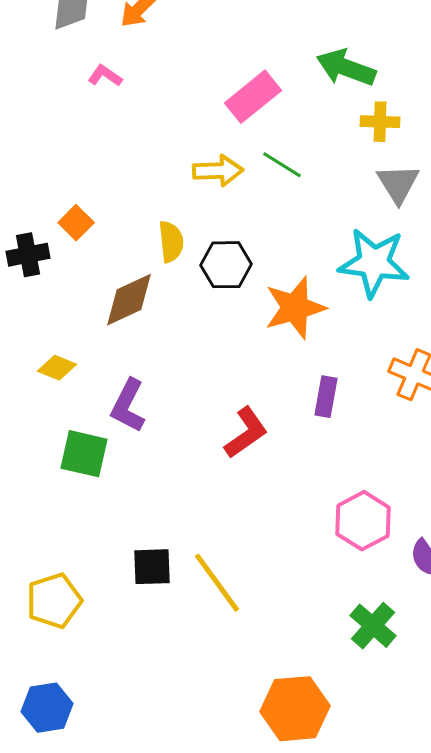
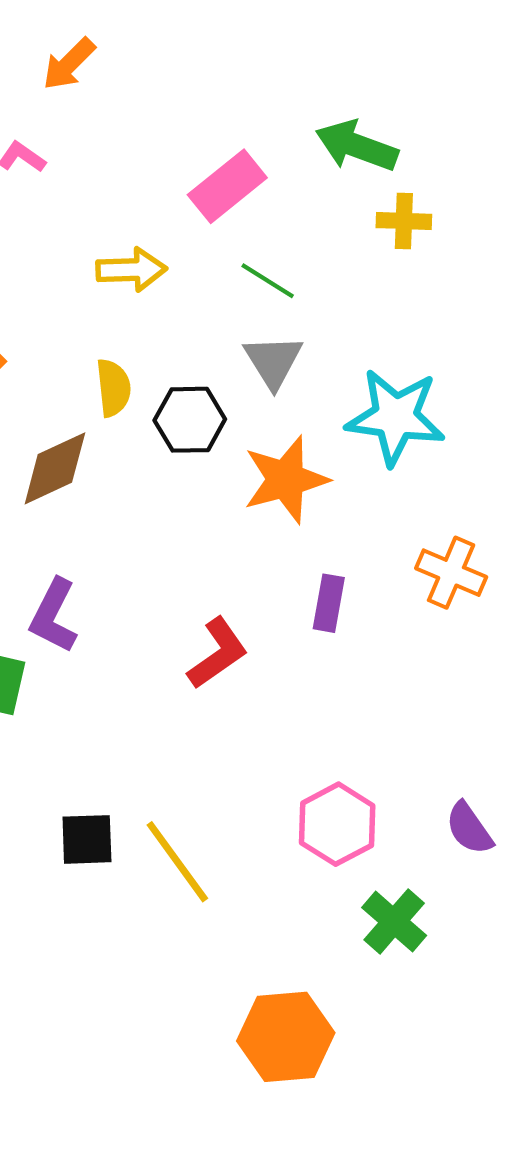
yellow arrow: (218, 171) -> (131, 270), moved
gray triangle: (398, 184) -> (273, 361), moved
pink hexagon: (363, 521) -> (337, 824), moved

